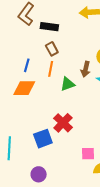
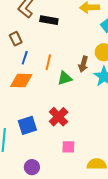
brown rectangle: (52, 49) -> (16, 39), moved
blue square: (43, 139) -> (27, 125), moved
pink square: (88, 154) -> (68, 147), moved

